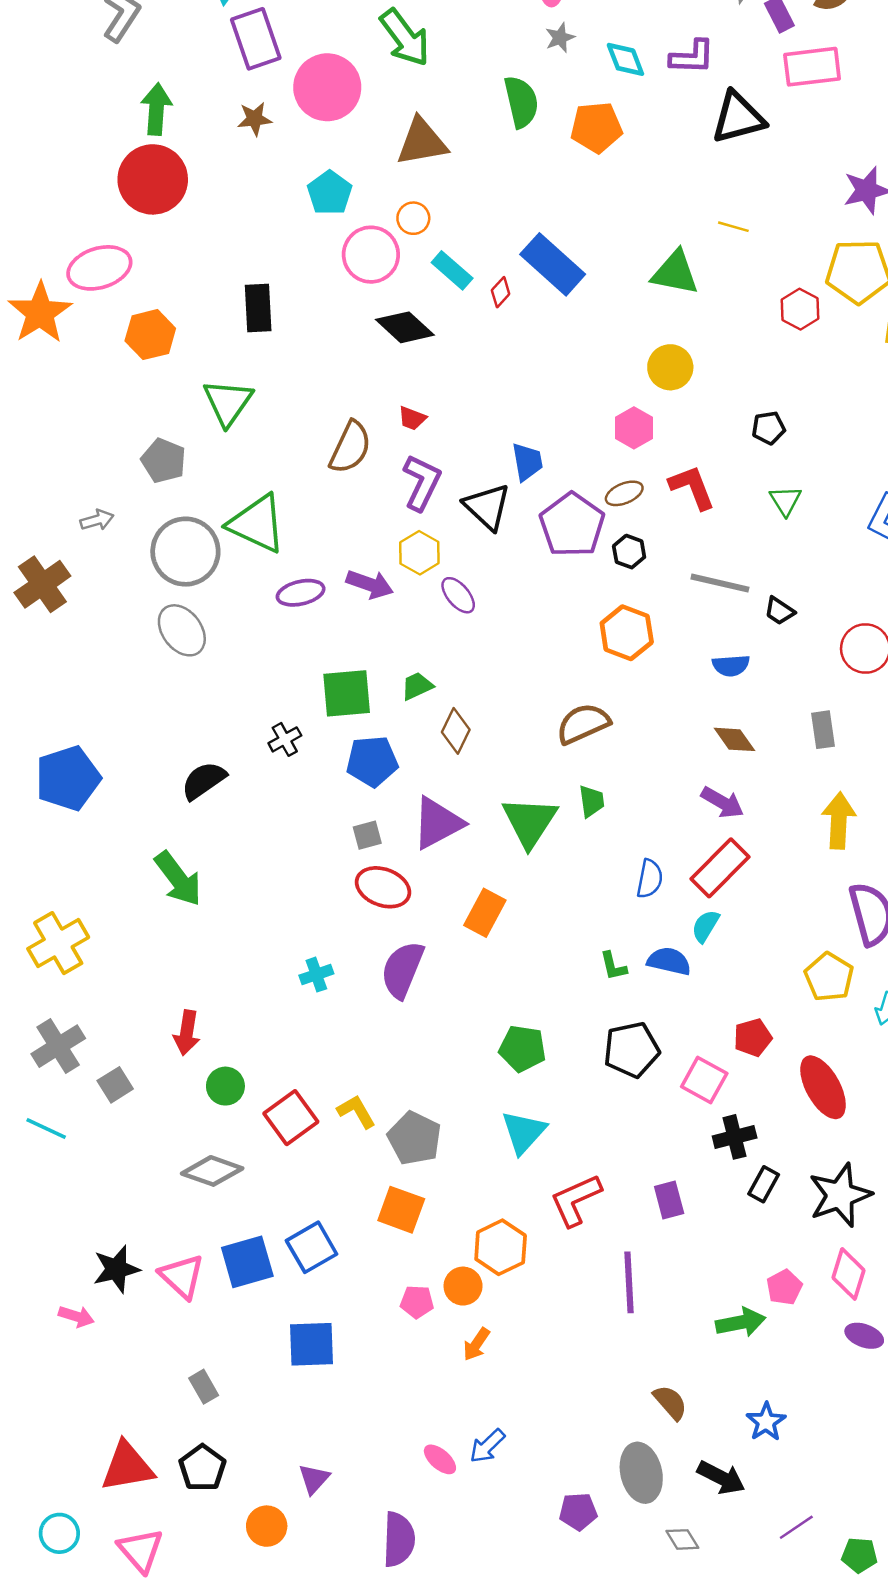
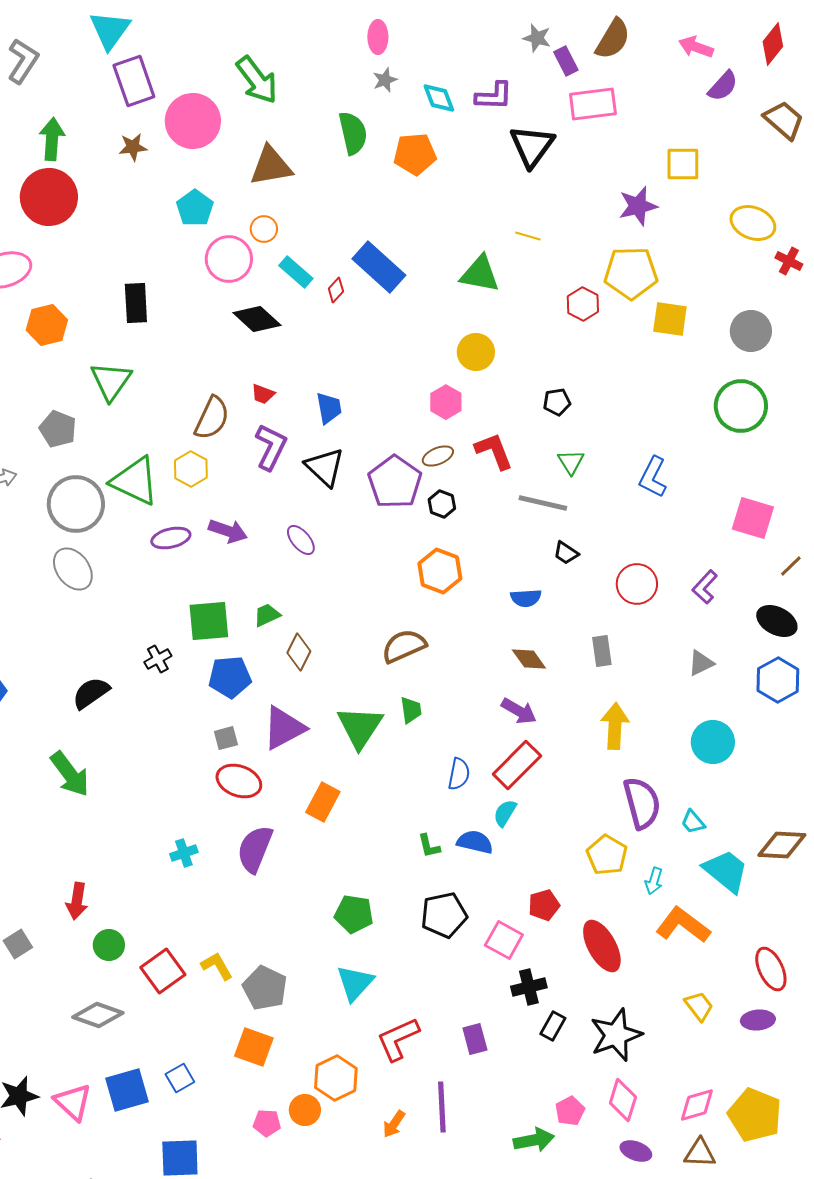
black triangle: (738, 118) -> (532, 146), turned -39
blue trapezoid: (527, 462) -> (329, 408), moved
yellow hexagon: (419, 553) -> (191, 469), moved
gray line: (720, 583) -> (543, 503), moved
blue square: (312, 1247) -> (180, 1078), size x0.7
orange arrow: (476, 1344) -> (394, 1124), moved

